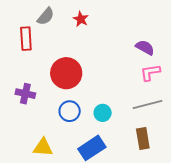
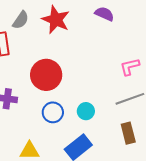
red star: (81, 19) -> (56, 20), size x1.8
purple semicircle: (145, 47) -> (104, 14), moved

